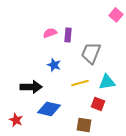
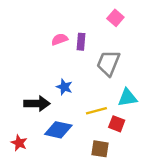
pink square: (116, 15) -> (115, 18), moved
blue star: (54, 65) -> (64, 87), moved
yellow line: (80, 83) -> (96, 111), moved

